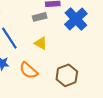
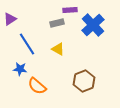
orange semicircle: (29, 70) -> (37, 86), moved

